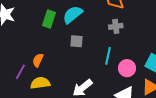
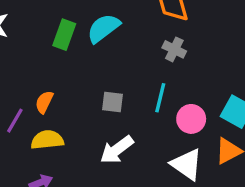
gray cross: (116, 26) -> (174, 49), turned 32
gray square: (77, 41) -> (112, 102), moved

